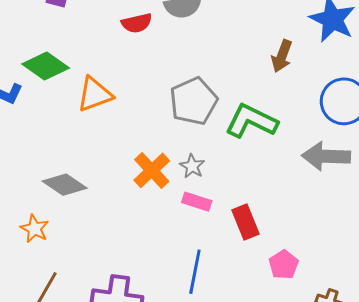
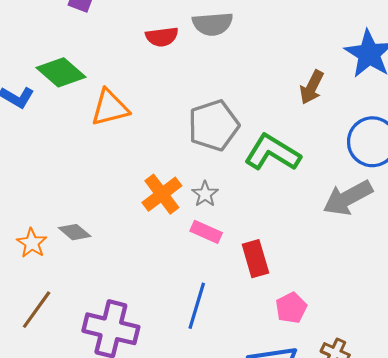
gray arrow: (326, 156) -> (348, 198), turned -36
gray diamond: (65, 185) -> (75, 232), moved, size x0.7

